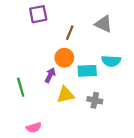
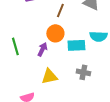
green line: (21, 87) -> (15, 46), moved
yellow triangle: (65, 95) -> (49, 76), moved

